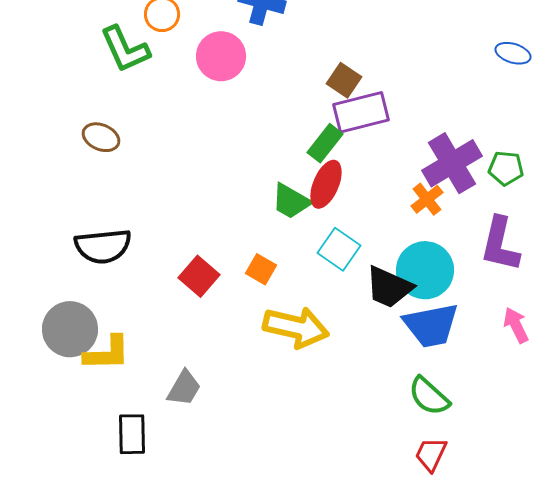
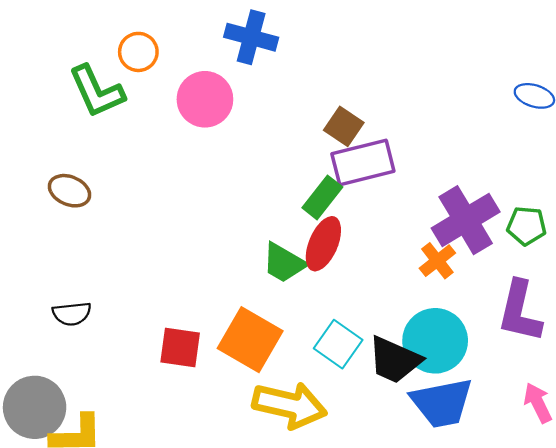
black semicircle: (103, 246) -> (72, 314), size x0.6
cyan square: (339, 249) -> (338, 344), moved
orange square: (261, 269) -> (250, 340), size x1.8
red square: (199, 276) -> (180, 348), turned -33

